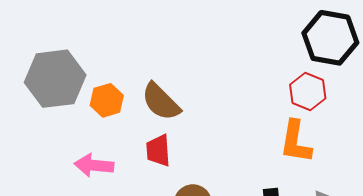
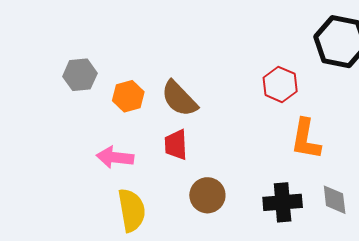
gray hexagon: (55, 79) -> (80, 75), size x0.6
red hexagon: (308, 92) -> (280, 84), moved

